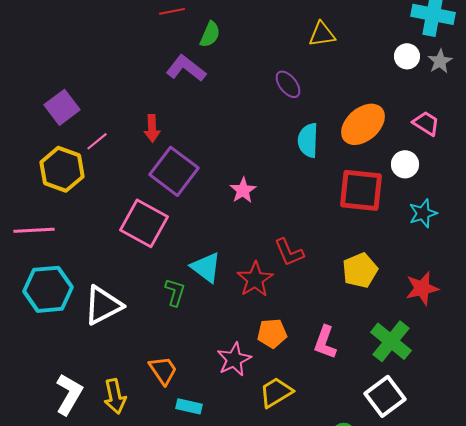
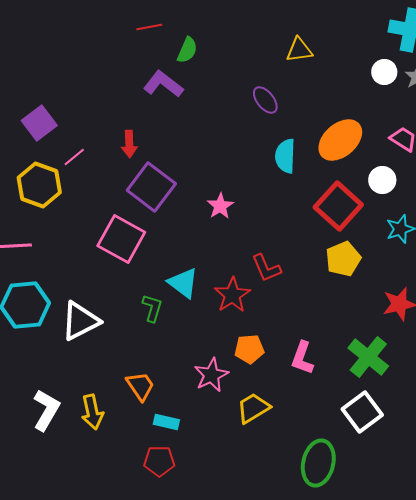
red square: (361, 190) -> (338, 206), turned 36
yellow pentagon: (360, 270) -> (343, 259), moved

